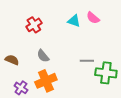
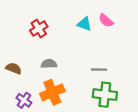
gray semicircle: (43, 56) -> (49, 64), turned 128
green cross: (106, 73) -> (105, 95), moved

